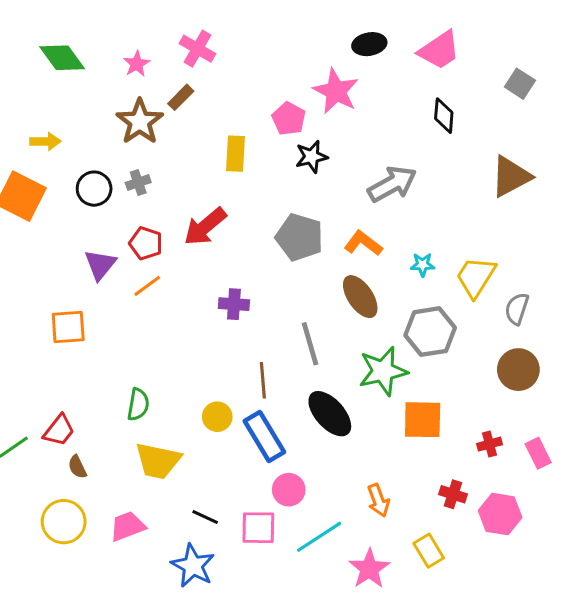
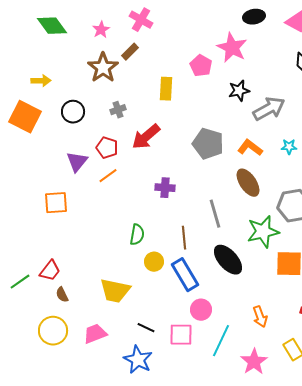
black star: (312, 157) -> (239, 91), moved
gray cross: (138, 183) -> (118, 110), moved
cyan star: (423, 265) -> (289, 147), moved
green semicircle: (138, 405) -> (137, 235), moved
cyan line: (319, 537) -> (221, 341), turned -32

